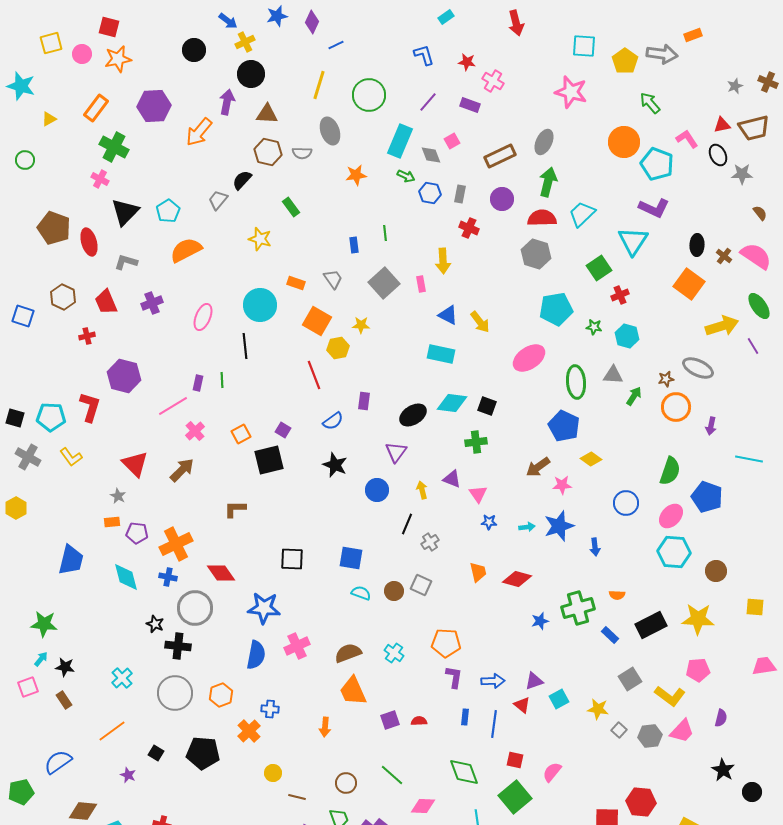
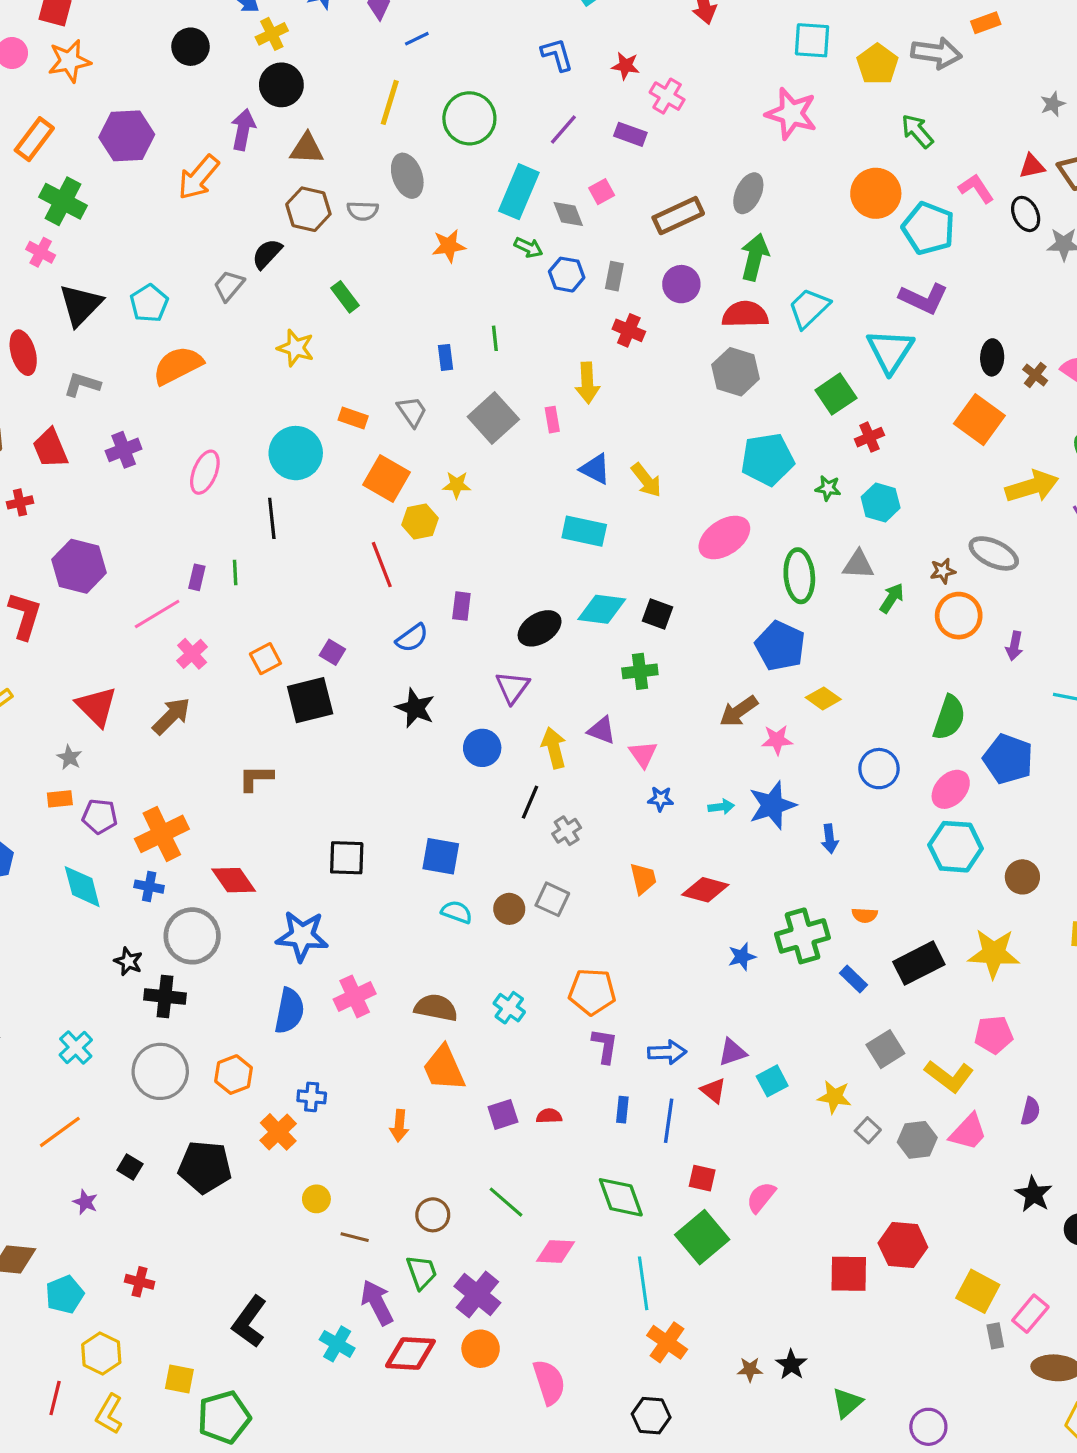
yellow arrow: (422, 490) -> (554, 748), size x1.4
brown semicircle: (348, 653) -> (436, 1008), turned 32

